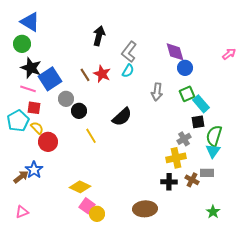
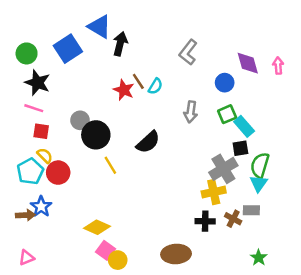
blue triangle: (30, 22) -> (99, 27), moved
gray L-shape: (129, 52) -> (188, 52), moved
purple diamond: (175, 52) -> (248, 63), moved
pink arrow: (229, 54) -> (278, 66), turned -56
brown line: (85, 75) -> (138, 81), moved
blue square: (50, 79) -> (68, 49), moved
black circle: (79, 111) -> (96, 135), size x1.5
cyan pentagon: (18, 121) -> (30, 171), moved
gray cross: (184, 139) -> (223, 169), size x1.6
brown arrow: (21, 177) -> (25, 215), turned 35

